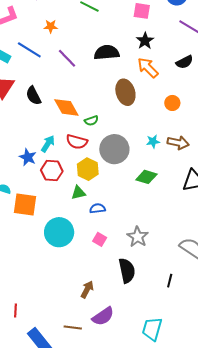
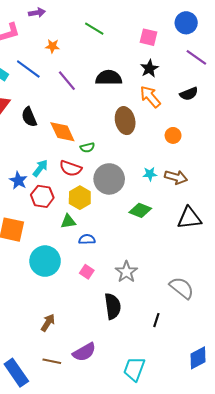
brown arrow: (87, 289) -> (48, 323), moved

